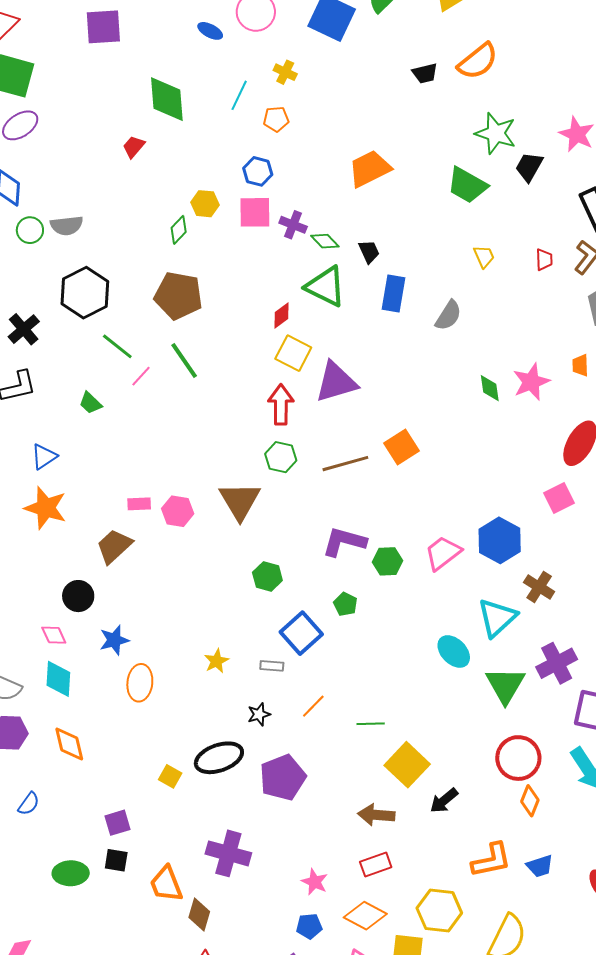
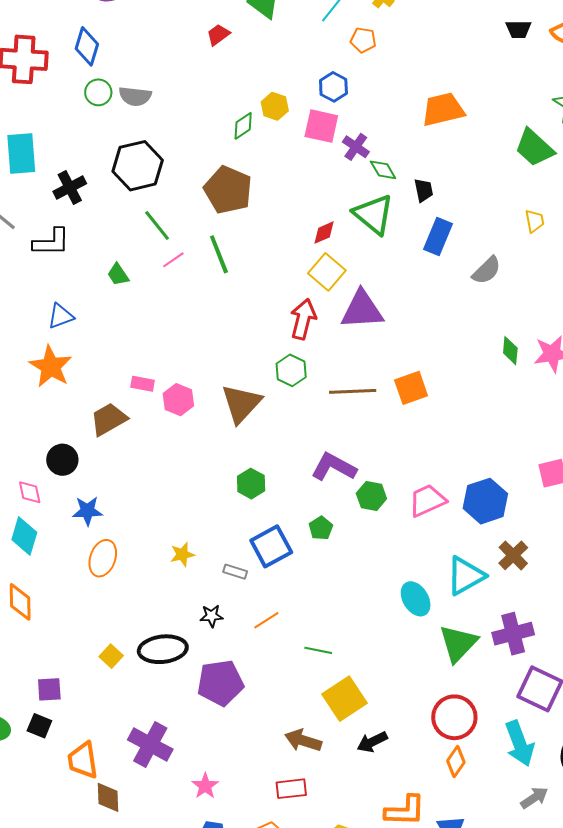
pink star: (315, 882) -> (205, 786), moved
brown diamond: (199, 914) -> (108, 797), turned -32

